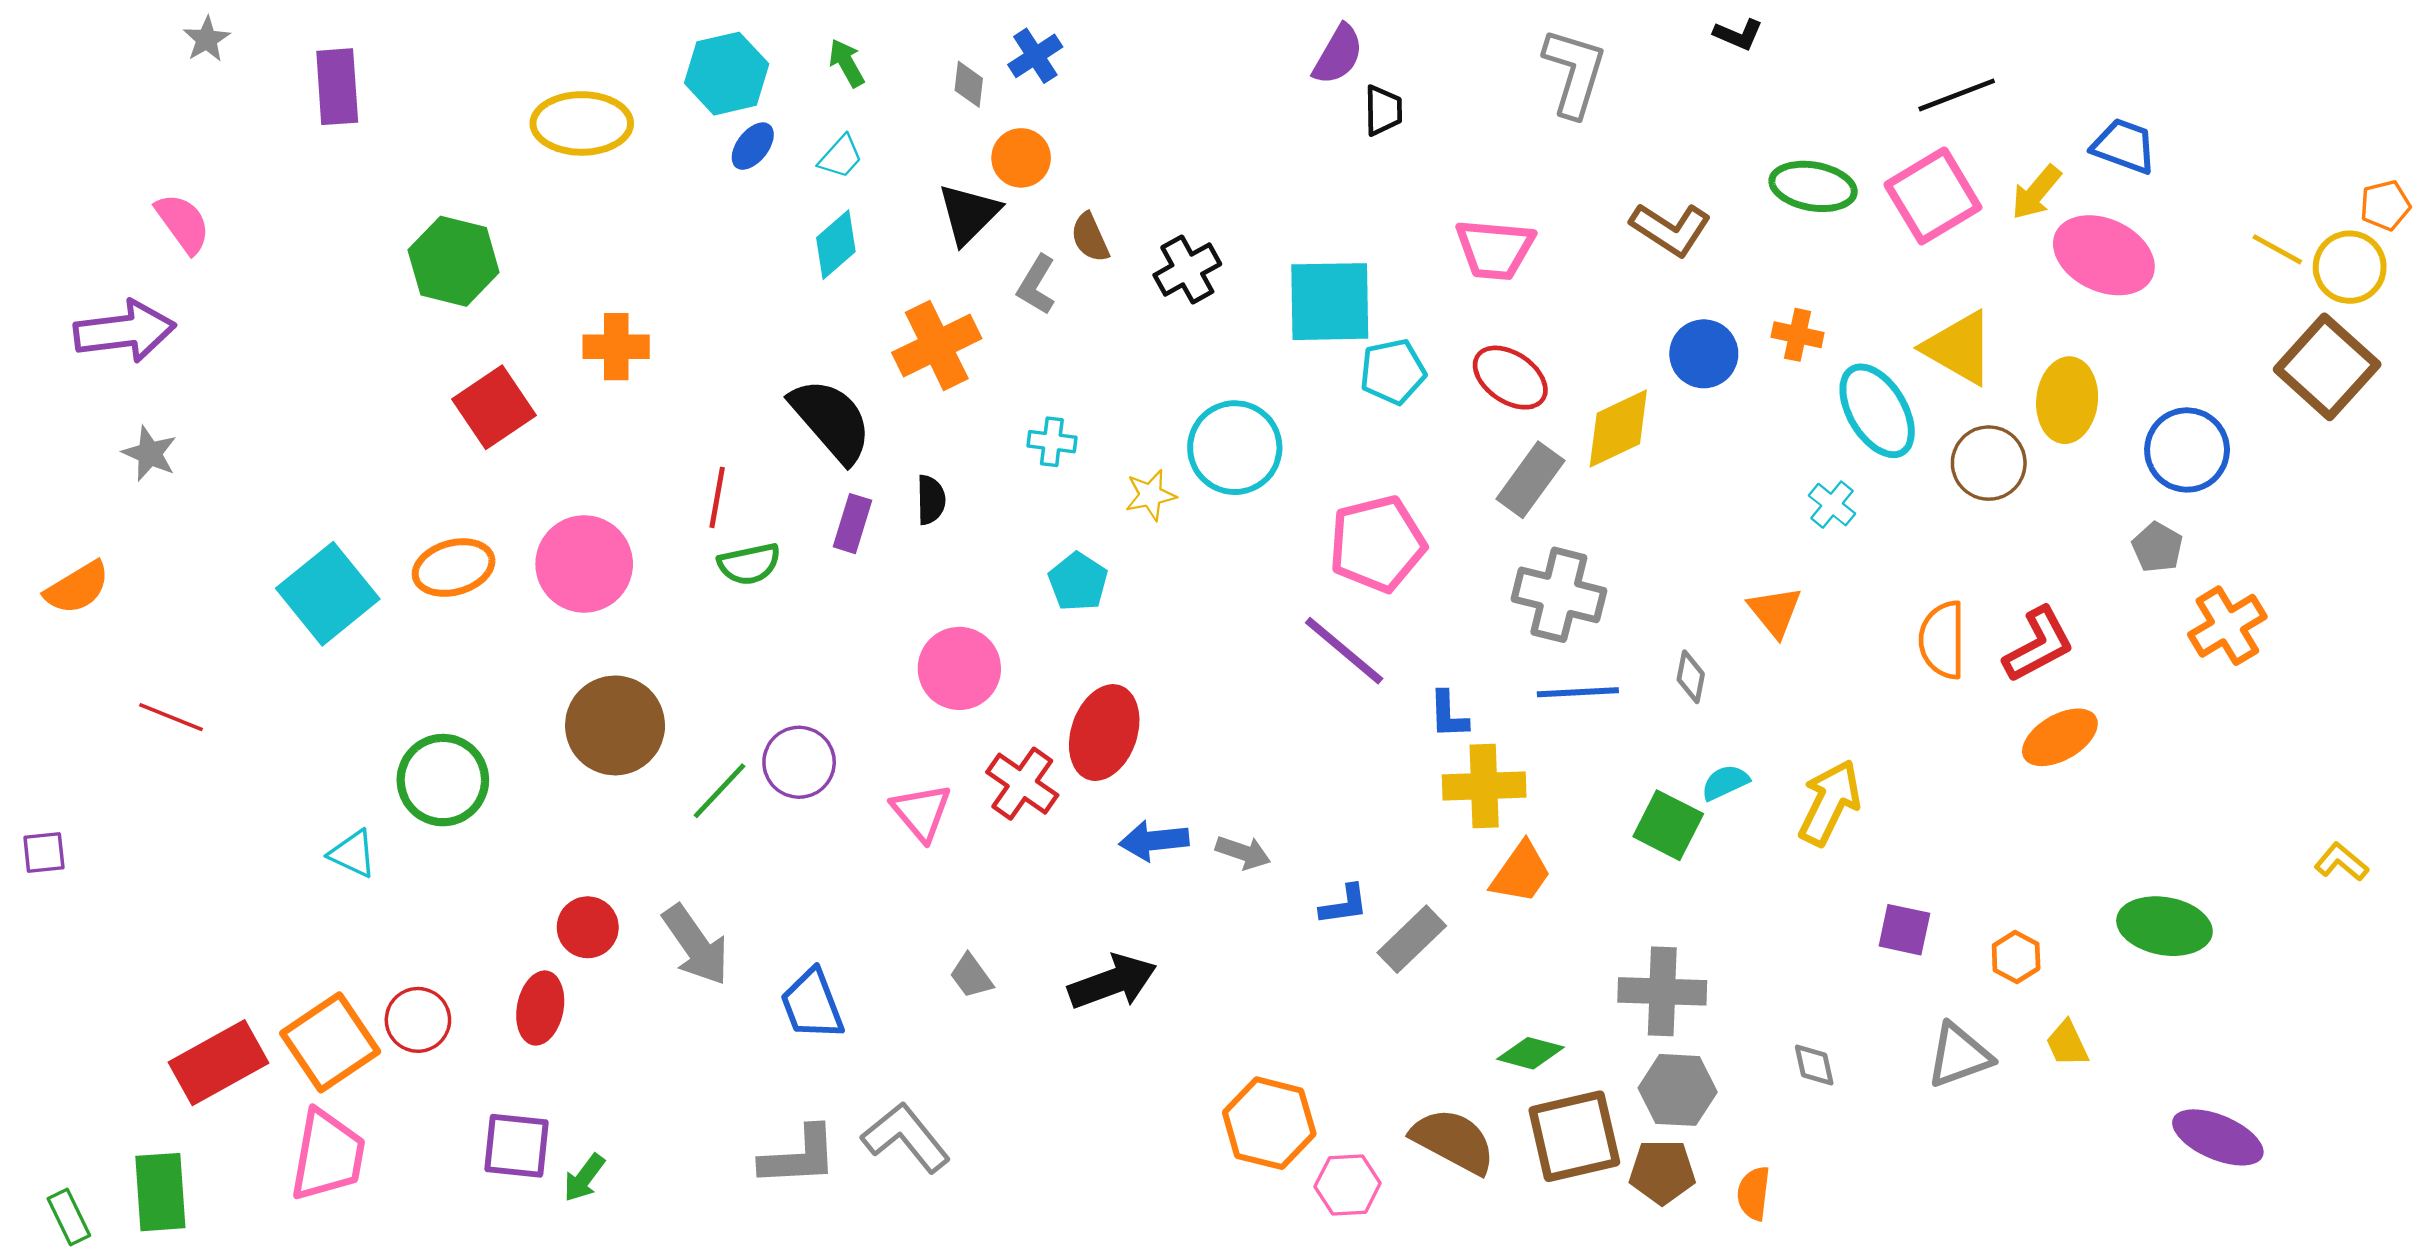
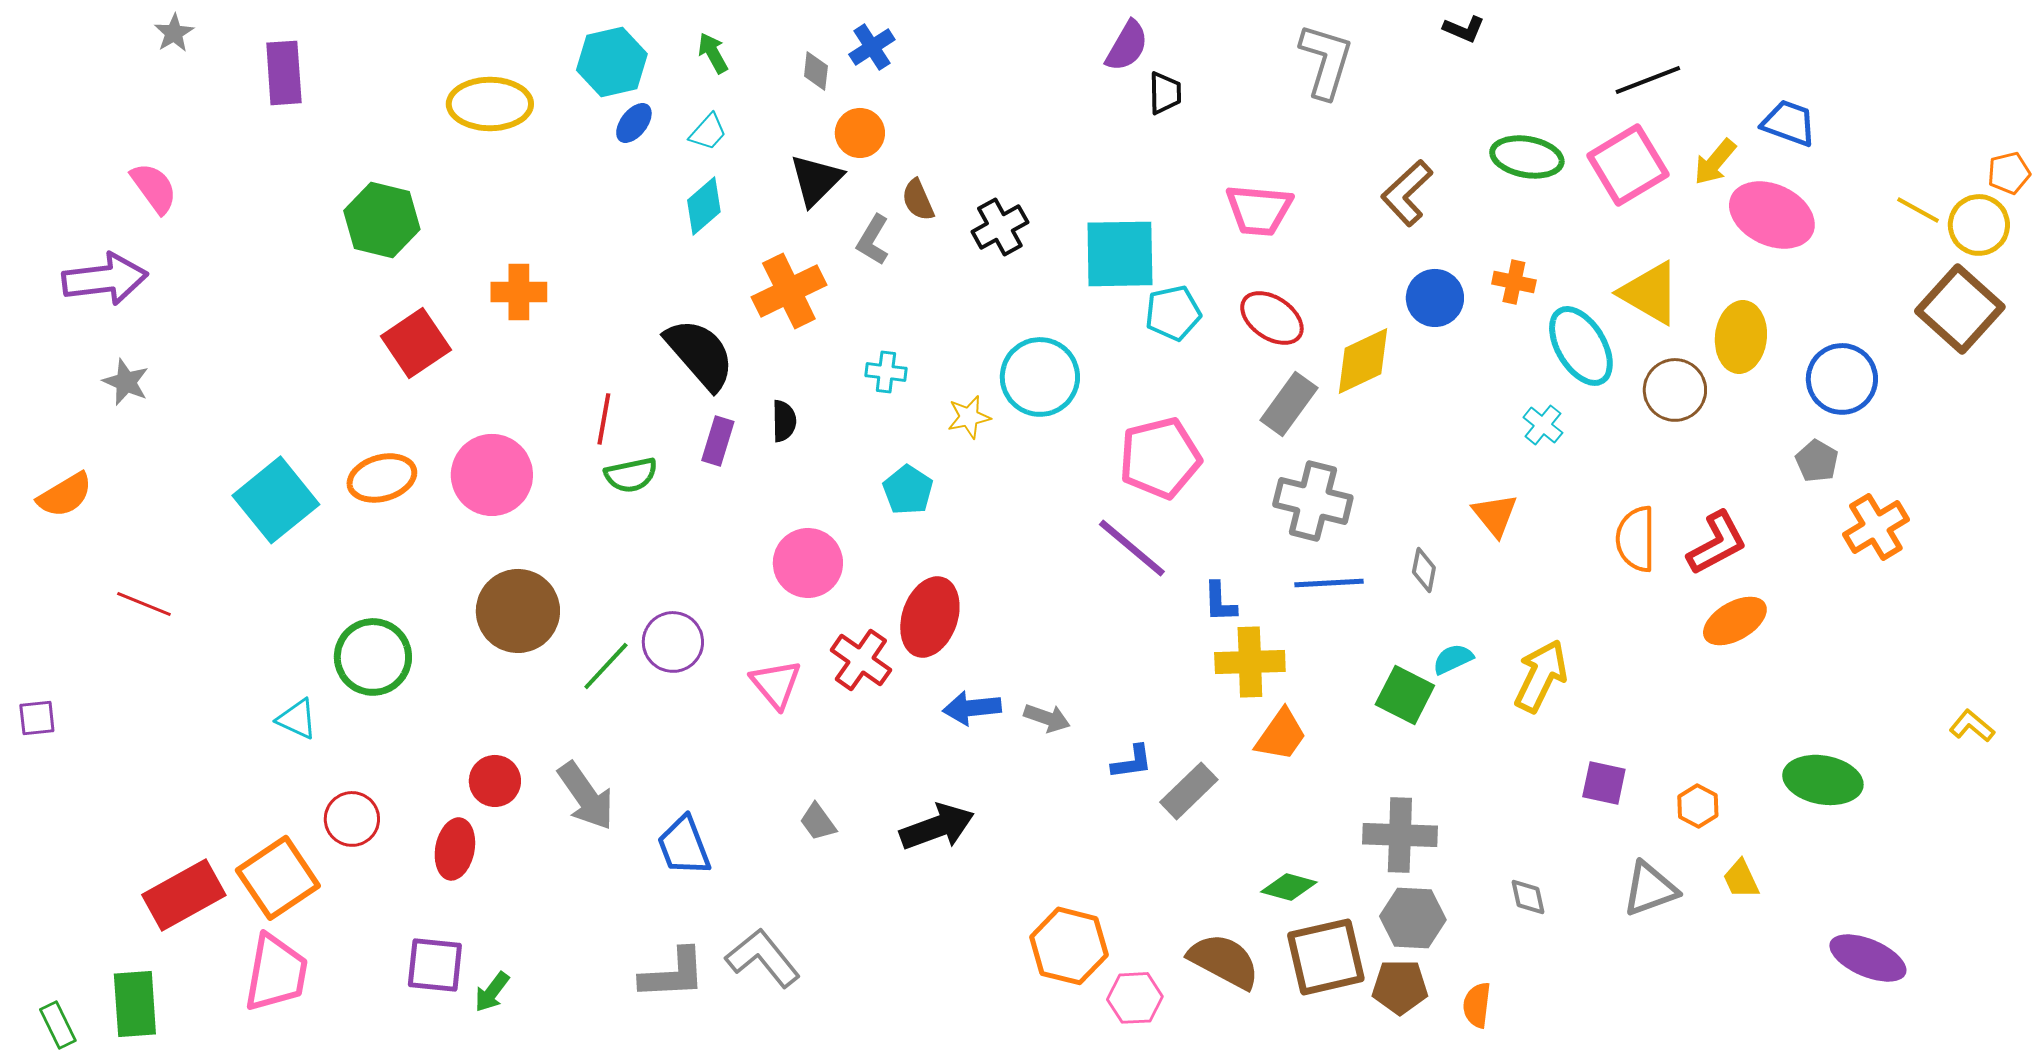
brown L-shape: (1671, 229) -> (1407, 193), turned 104
red circle: (418, 1020) -> (352, 819), moved

